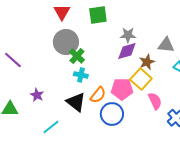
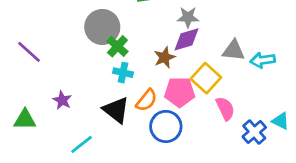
gray triangle: (166, 45) -> (234, 50), moved
brown star: (147, 62) -> (164, 57), moved

